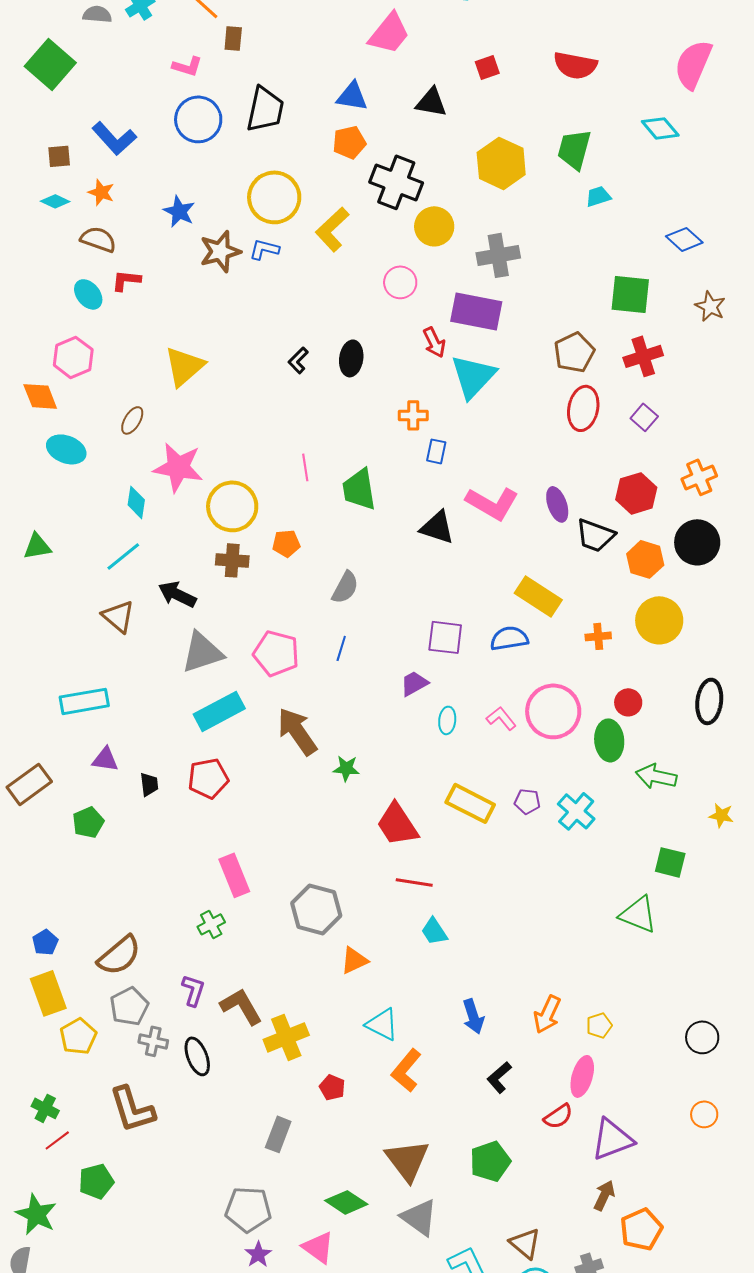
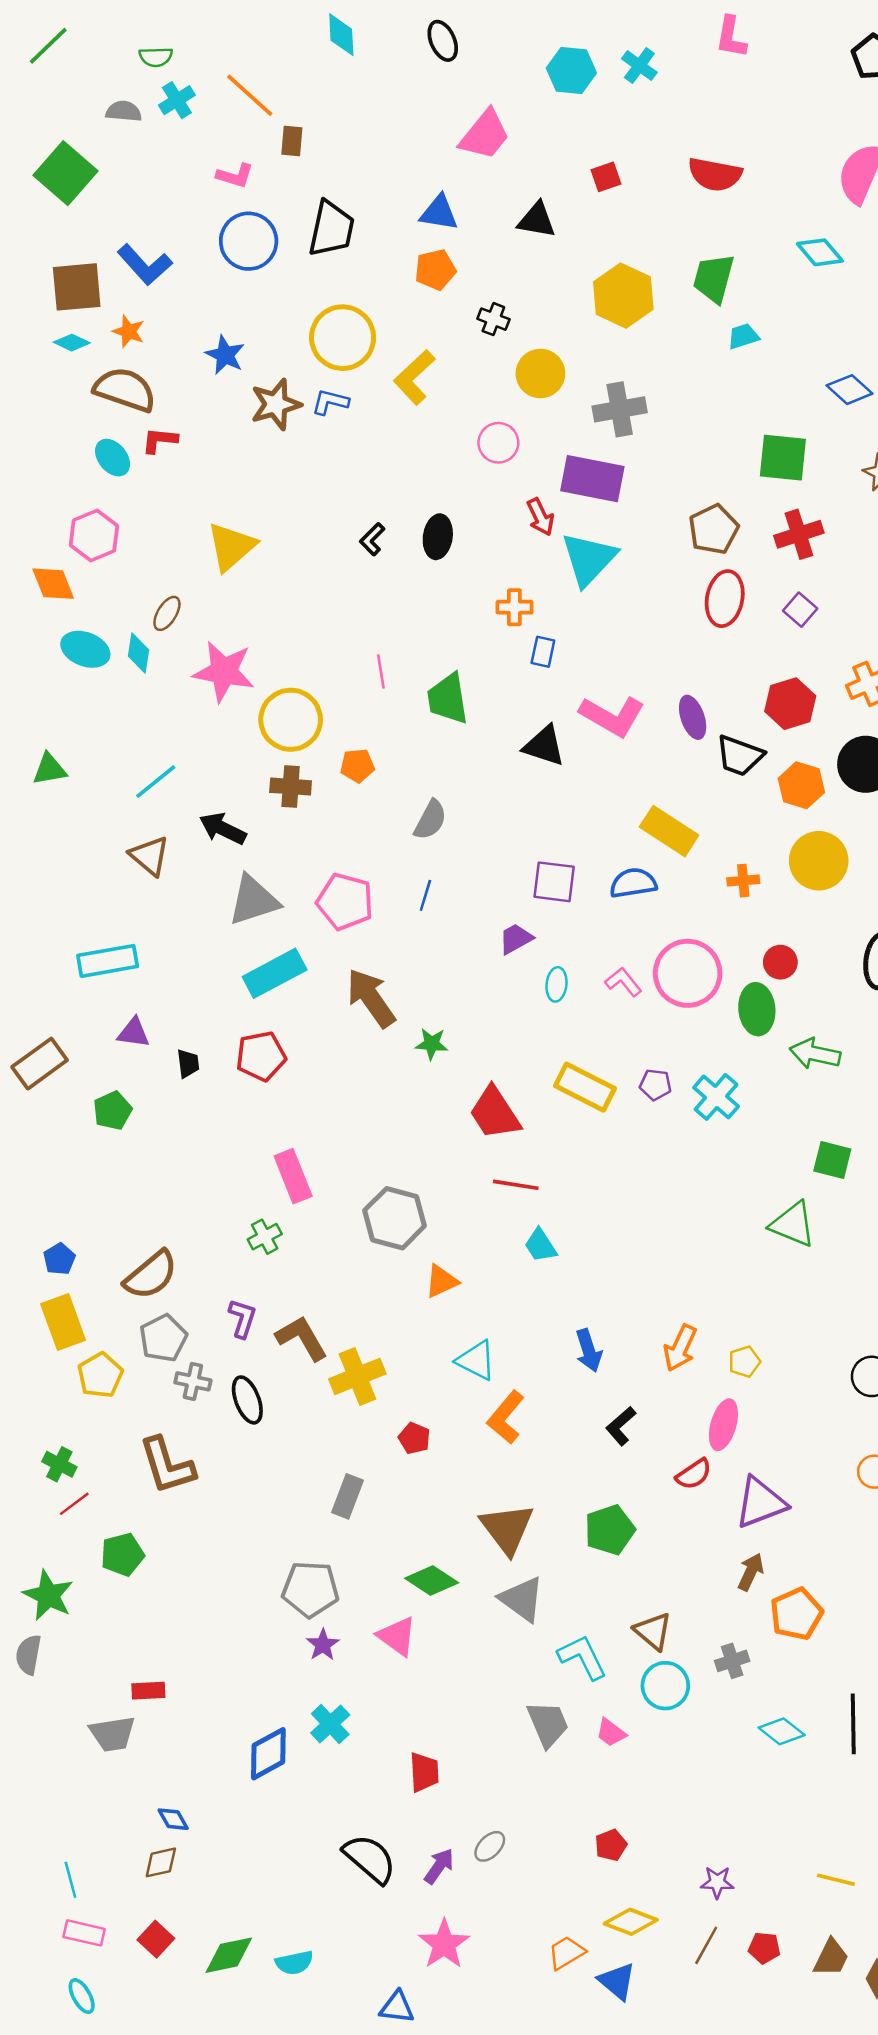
brown square: (59, 156) -> (77, 287), size x1.8
black cross: (396, 182) -> (493, 319), size x0.5
brown semicircle: (98, 239) -> (125, 390), size x1.4
cyan diamond: (136, 502) -> (139, 653), moved

